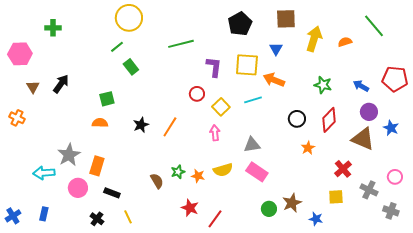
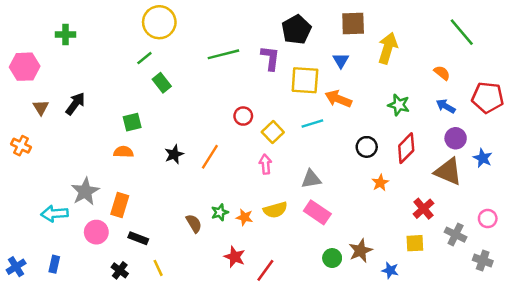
orange semicircle: (345, 42) -> (442, 73), moved, turned 56
purple L-shape: (214, 67) -> (270, 58), moved

